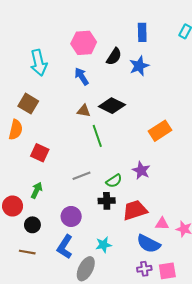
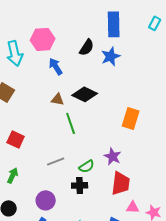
blue rectangle: (142, 32) -> (114, 24), size x1.4
pink hexagon: (84, 43) -> (43, 39), moved
orange rectangle: (160, 131) -> (131, 118), turned -40
red trapezoid: (135, 210) -> (121, 183), moved, turned 115

